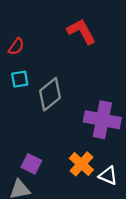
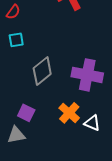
gray diamond: (50, 94) -> (42, 71), moved

